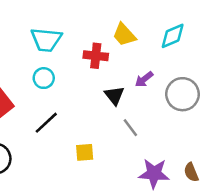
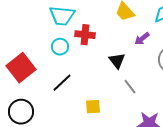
red cross: (96, 56) -> (85, 35), moved
purple arrow: (144, 79) -> (142, 39), moved

